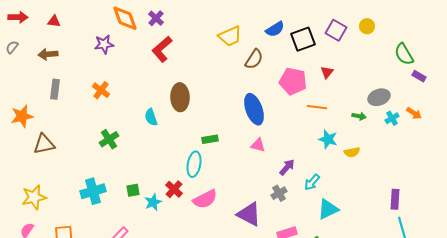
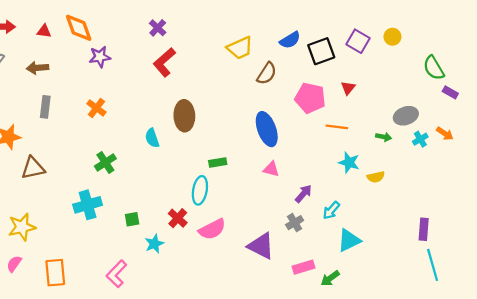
orange diamond: (125, 18) -> (79, 28), moved
cyan cross: (93, 191) -> (88, 205), moved
cyan star: (153, 202) -> (154, 244), moved

